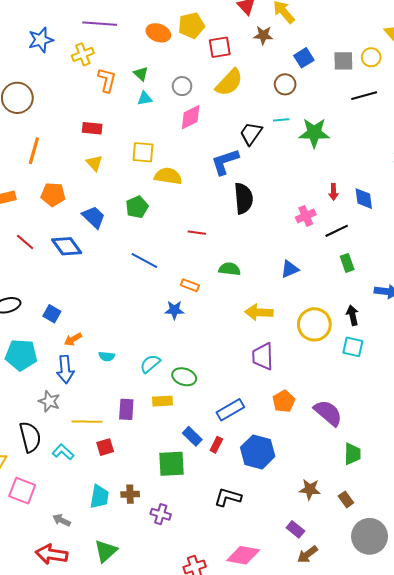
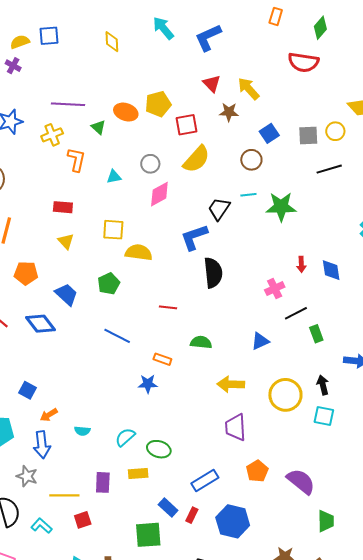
green triangle: (141, 74) -> (98, 127), moved
black line: (337, 231) -> (296, 313), moved

